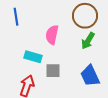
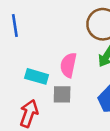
pink semicircle: (52, 35) -> (68, 65), moved

